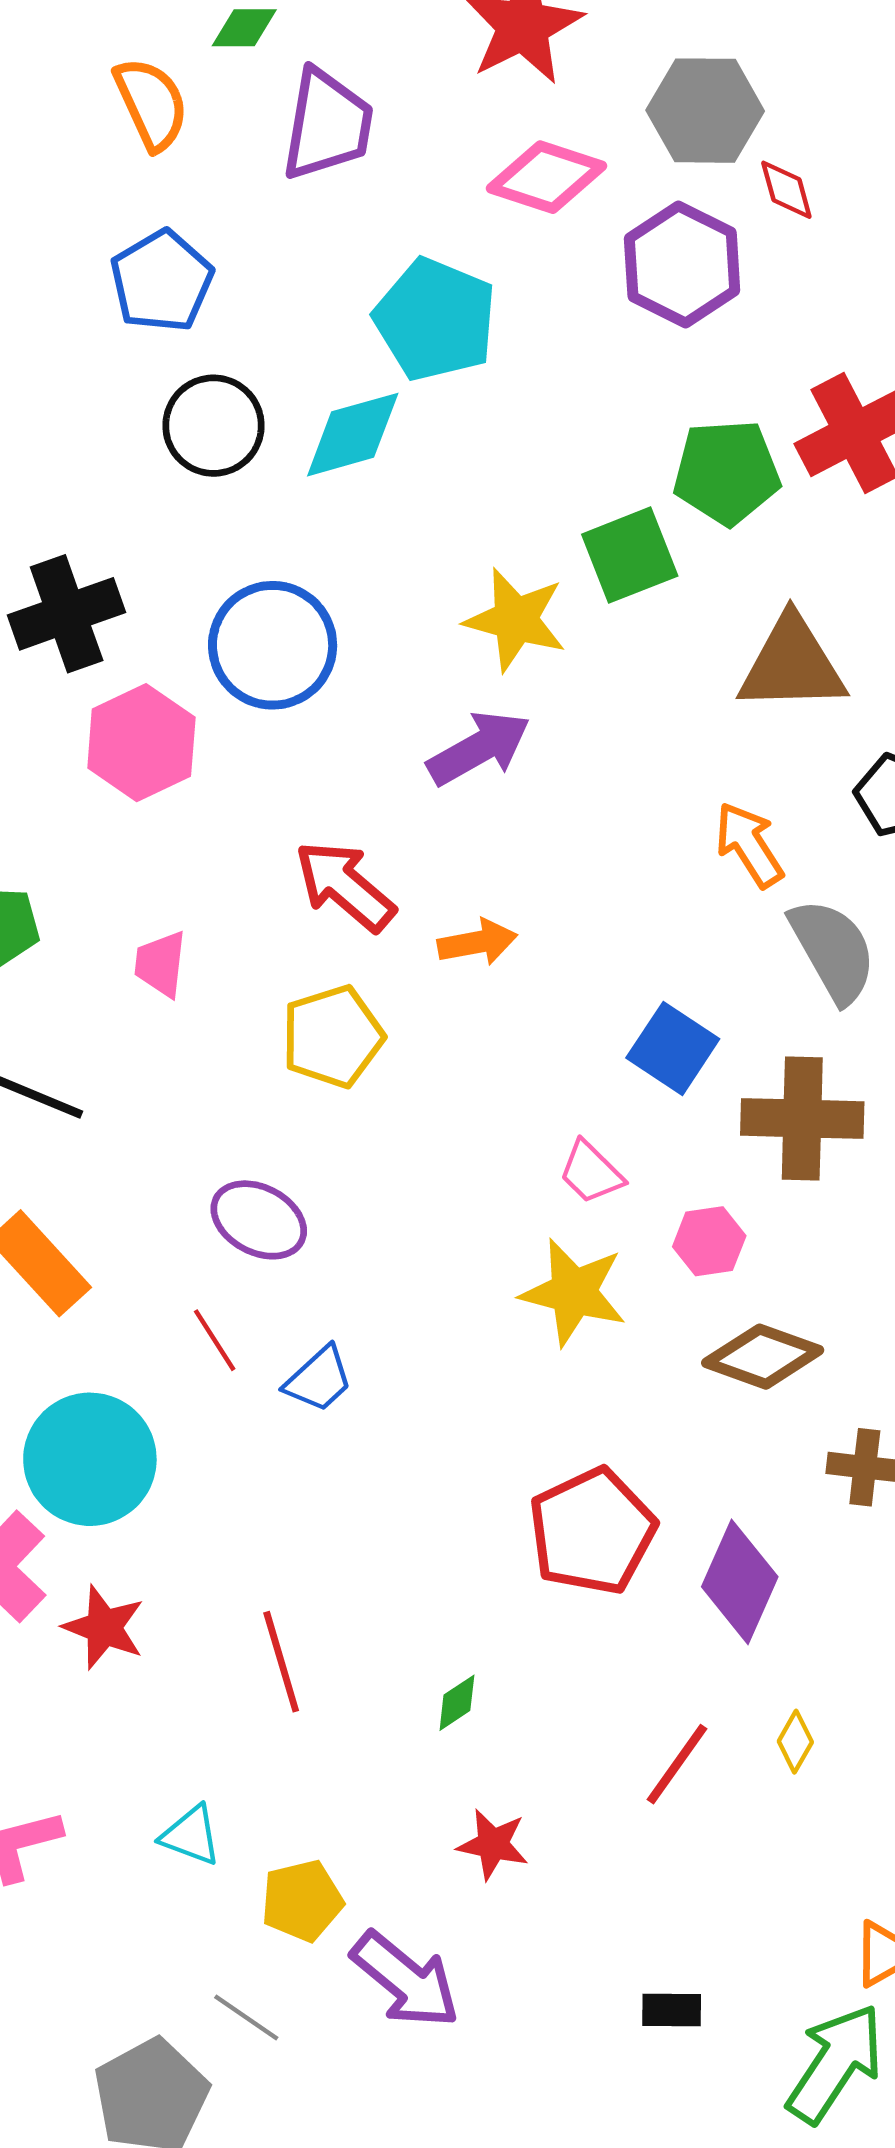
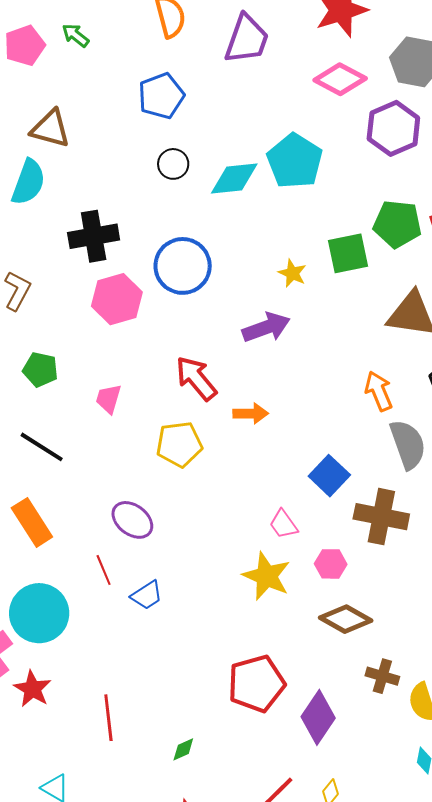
cyan pentagon: (435, 319) -> (295, 161), moved
black circle: (213, 426) -> (173, 164), size x0.7
yellow star: (515, 620) -> (292, 273), size x0.6

